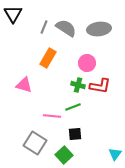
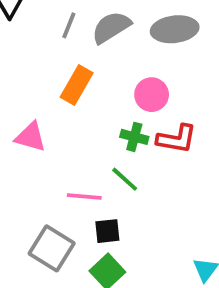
gray semicircle: (66, 28) -> (111, 27), turned -65
green line: (73, 107) -> (125, 179), turned 63
black square: (75, 134) -> (107, 231), moved

